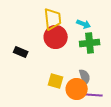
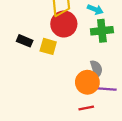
yellow square: (56, 81) -> (48, 46), moved

